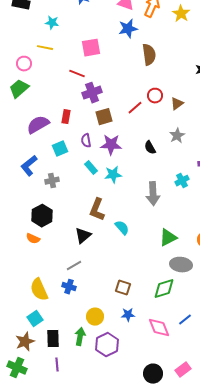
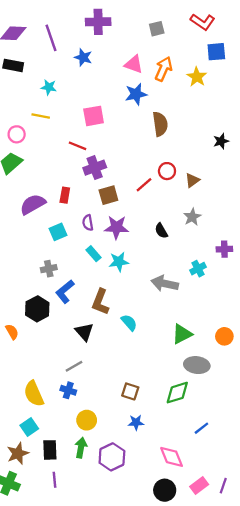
blue L-shape: (29, 166) -> (65, 292), moved
gray arrow: (153, 194) -> (165, 284), turned 105
black triangle: (83, 236) -> (84, 332), turned -30
orange semicircle: (33, 239) -> (12, 332), moved, turned -144
yellow circle: (95, 317) -> (87, 420), moved
pink diamond: (159, 328) -> (172, 457), moved

